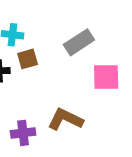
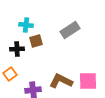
pink square: (106, 77) -> (88, 81), moved

